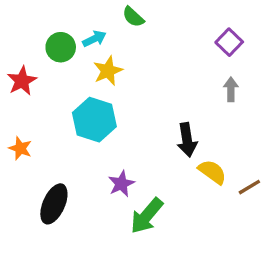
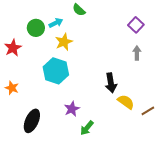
green arrow: (147, 216) -> (87, 128), size x0.7

